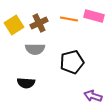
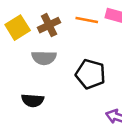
black pentagon: (72, 62) -> (90, 74), turned 30

